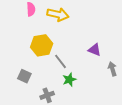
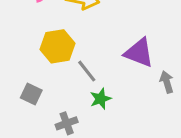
purple triangle: (95, 50) -> (139, 53), size x1.5

